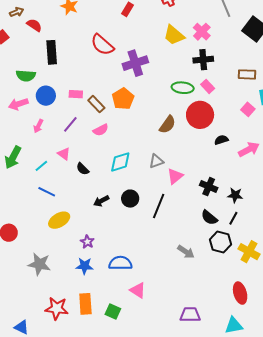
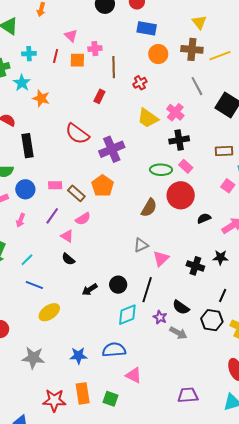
pink triangle: (64, 154) -> (67, 236), moved
cyan diamond: (120, 162) -> (127, 315), moved
black star: (235, 195) -> (220, 257), moved
black semicircle: (209, 218) -> (181, 307), moved
purple star: (87, 242) -> (160, 317), moved

